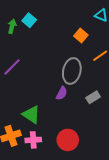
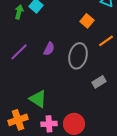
purple semicircle: (62, 93) -> (49, 49), moved
pink cross: (33, 140) -> (49, 124), moved

